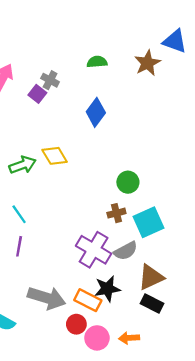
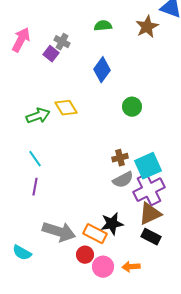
green circle: (128, 182) -> (132, 107), moved
purple cross: (94, 250) -> (149, 190), moved, turned 32
gray semicircle: (126, 251) -> (123, 180), moved

